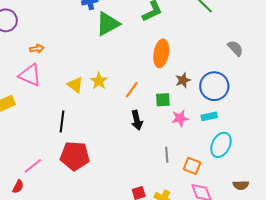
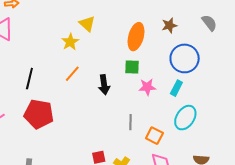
orange ellipse: (161, 53) -> (136, 37), moved
brown star: (183, 80) -> (169, 25), moved
yellow triangle: (75, 85) -> (87, 24), moved
orange line: (132, 90) -> (72, 74), moved
cyan rectangle: (209, 116) -> (176, 88), turned -56

